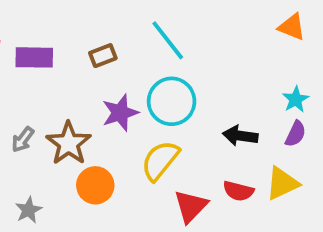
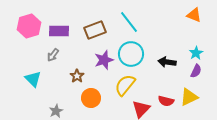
brown rectangle: (103, 56) -> (95, 30), size x1.5
black arrow: (240, 136) -> (167, 62), moved
gray arrow: (23, 140) -> (53, 55), moved
brown star: (69, 143) -> (77, 76), size x0.6

